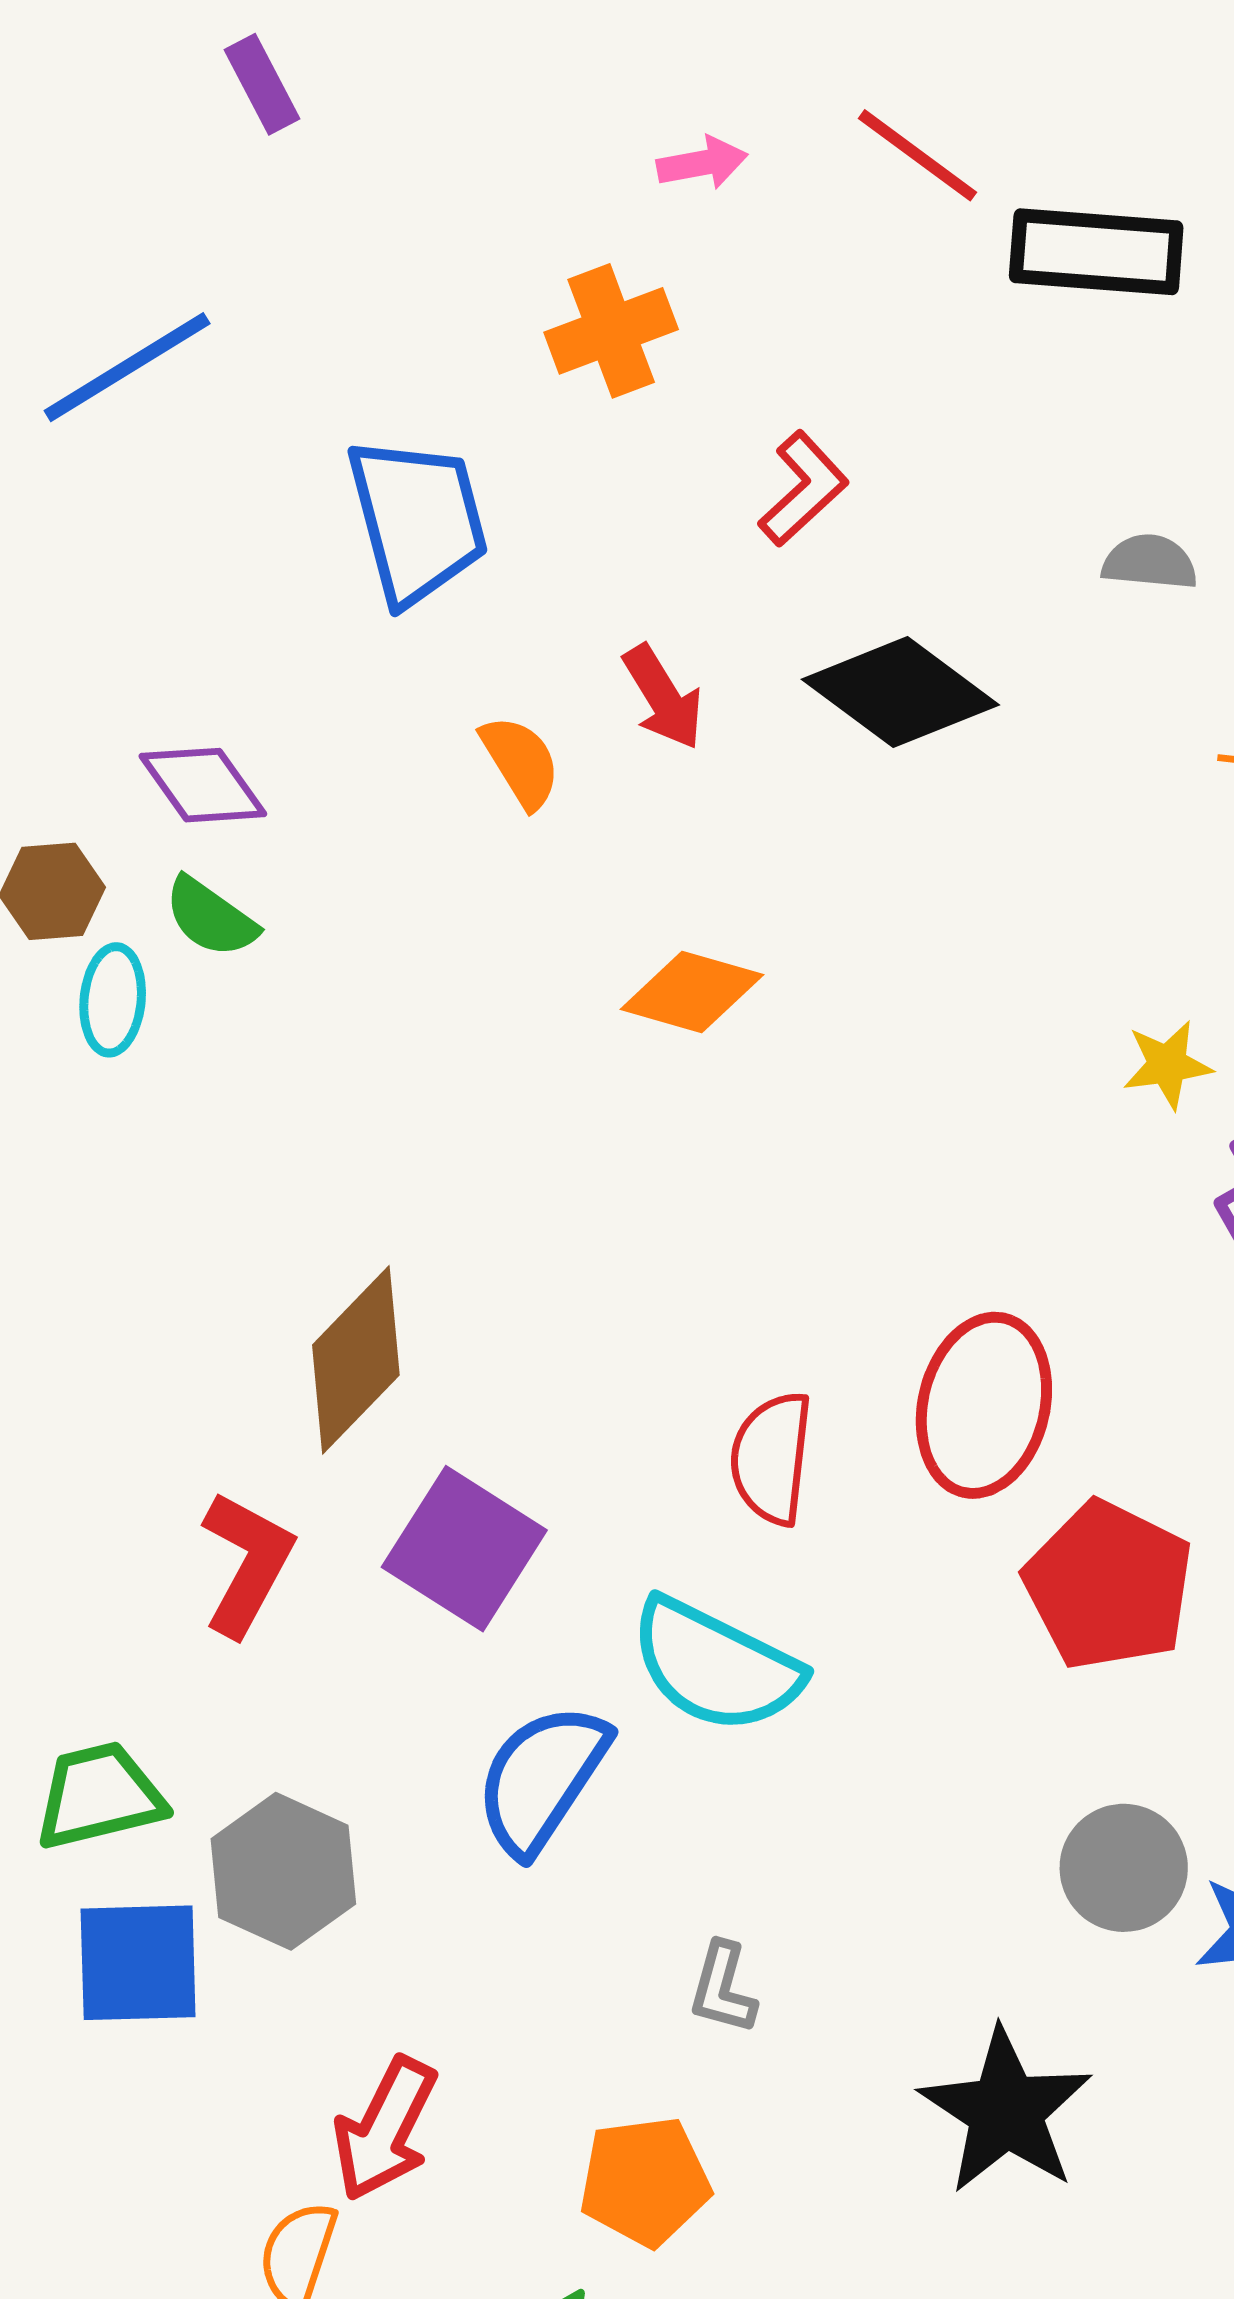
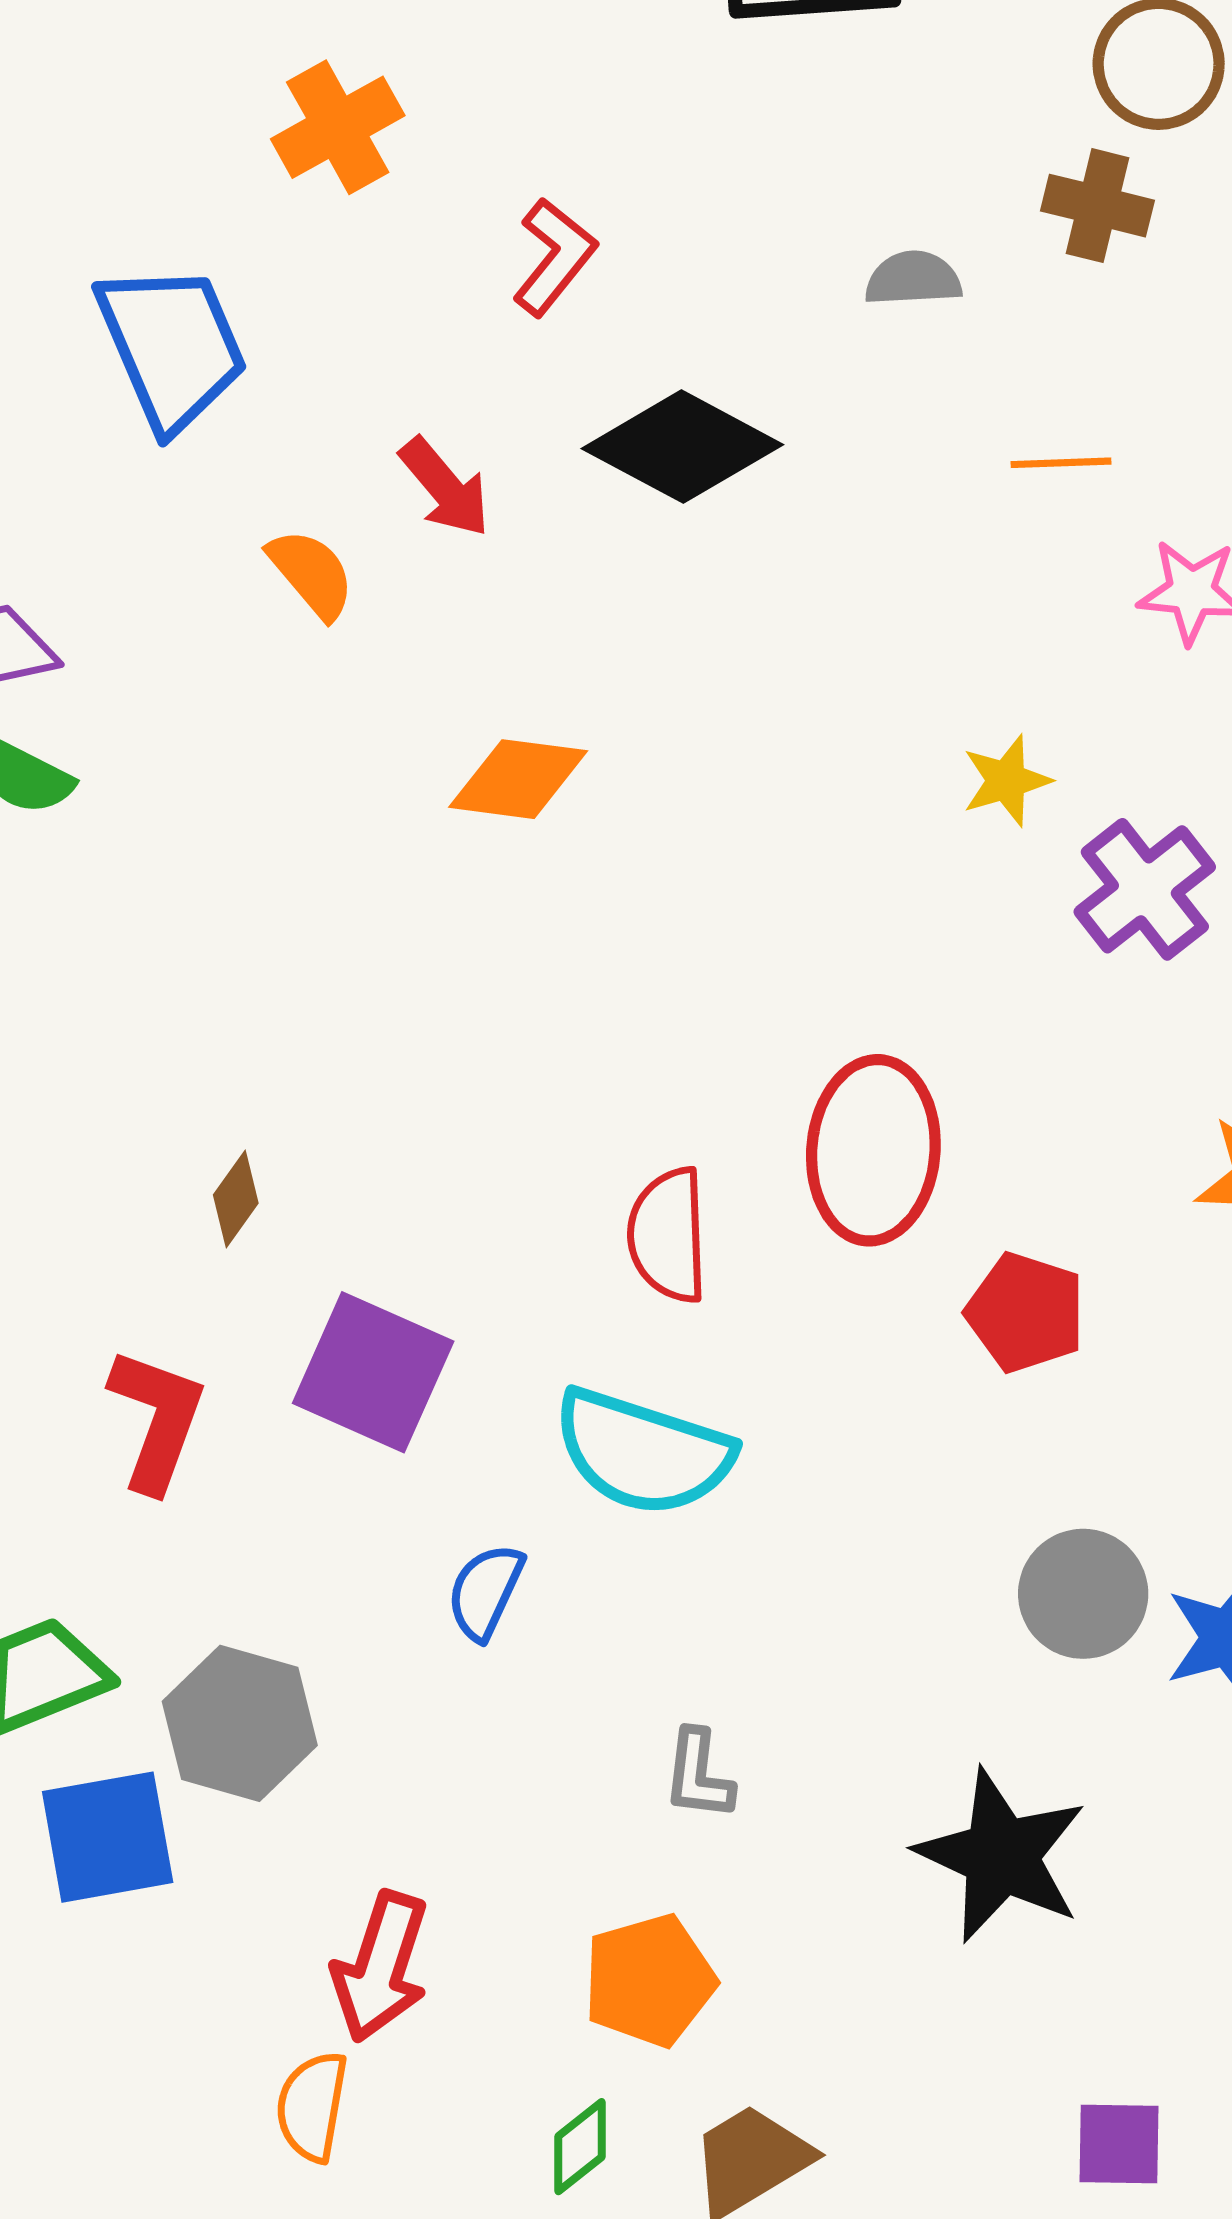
brown diamond: (356, 1360) -> (236, 1199), size x0.5
red pentagon: (1109, 1585) -> (1026, 1312), size x0.7
blue semicircle: (542, 1779) -> (485, 1592), size x0.6

